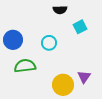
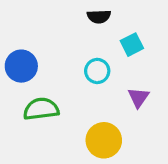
cyan circle: (49, 43) -> (97, 71), moved
purple triangle: (84, 77) -> (138, 97), moved

